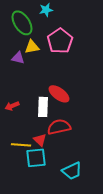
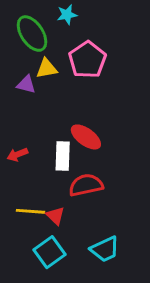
red triangle: (40, 140) -> (55, 216), moved
cyan square: (36, 158) -> (49, 252), moved, turned -30

